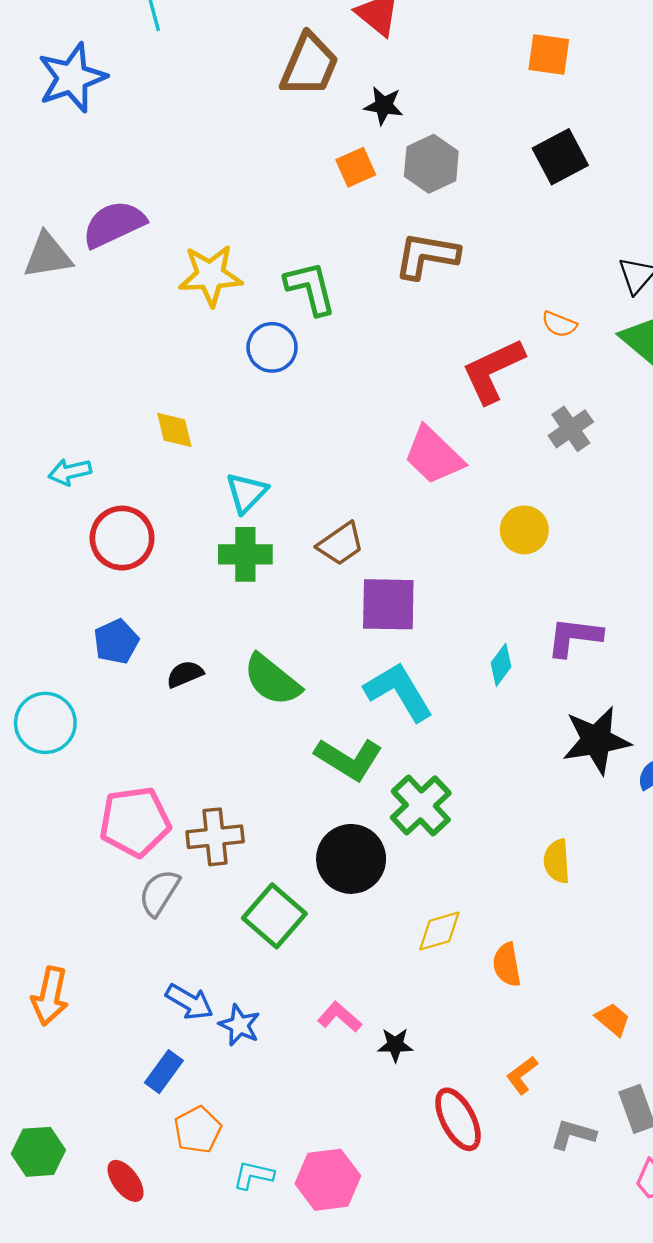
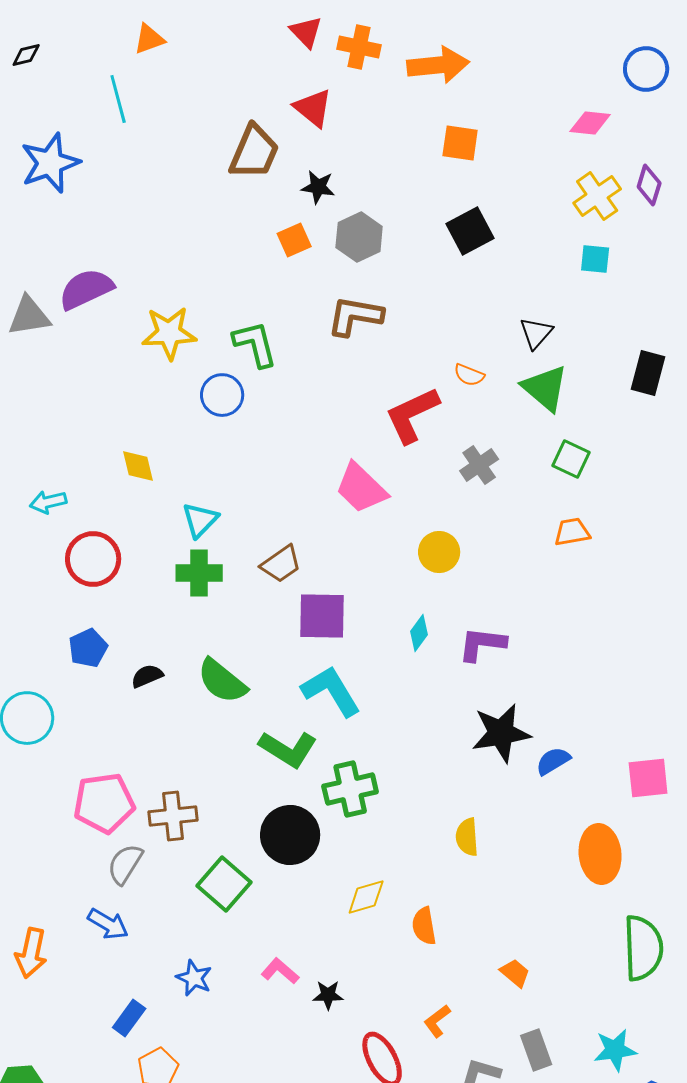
cyan diamond: (501, 665) -> (419, 633), moved
green cross: (421, 805) -> (350, 789), turned 30
blue arrow: (189, 1002) -> (108, 924), moved

